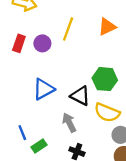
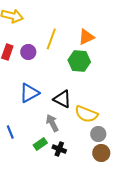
green hexagon: (105, 79) -> (79, 61), moved
green rectangle: (39, 146) -> (40, 144), moved

